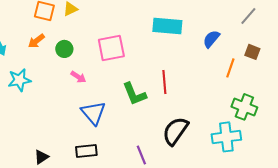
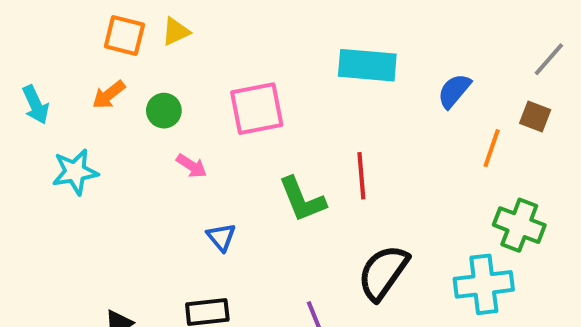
gray line: (248, 16) -> (549, 59), moved
blue triangle: (93, 113) -> (221, 237), size x0.6

